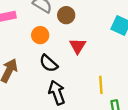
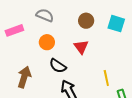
brown circle: (66, 15) -> (86, 21), moved

